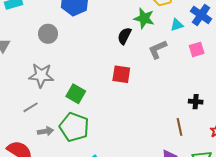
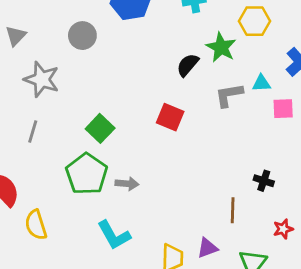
cyan triangle: (177, 25) -> (261, 83), moved
gray star: (41, 75) -> (42, 79), moved
gray line: (31, 107) -> (33, 132), turned -56
gray arrow: (45, 131) -> (127, 184), moved

